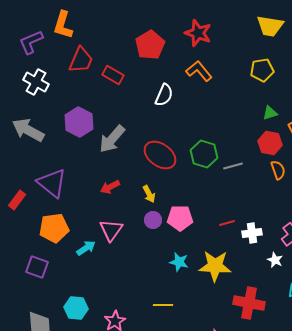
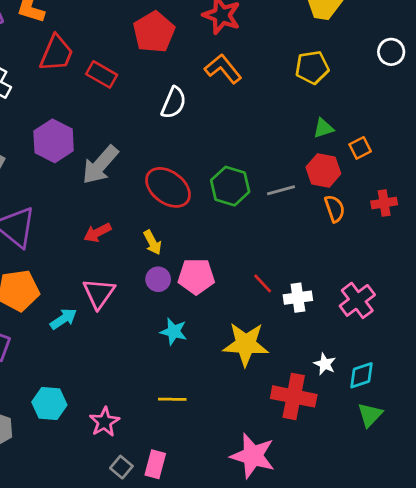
gray line: (233, 166) -> (281, 190), moved
red line: (227, 223) -> (263, 283), turned 63
white star: (275, 260) -> (325, 364), moved
cyan star: (179, 262) -> (174, 331), moved

